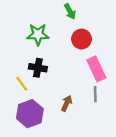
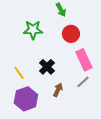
black cross: (38, 68) -> (47, 67), moved, turned 35
gray line: (95, 94) -> (83, 82), turned 48

